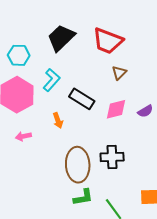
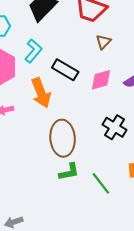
orange arrow: (58, 121) -> (41, 93), size x1.8
black cross: (112, 157) -> (115, 127), moved, turned 35

